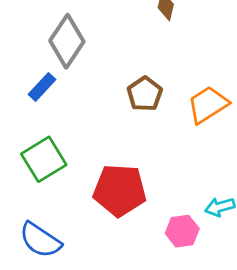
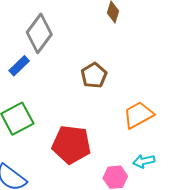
orange trapezoid: (208, 105) -> (138, 115), moved

